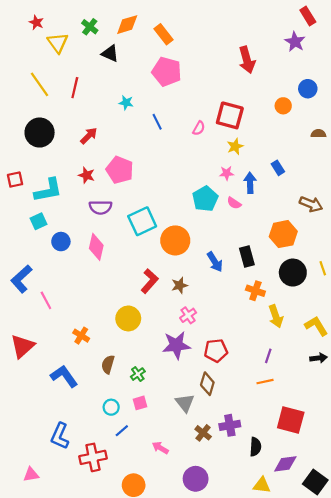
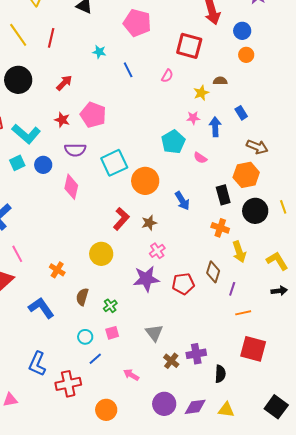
blue circle: (308, 89) -> (242, 31), moved
red square: (230, 115) -> (189, 46), moved
brown semicircle: (318, 134) -> (220, 81), moved
cyan L-shape: (48, 190) -> (26, 134), turned 52
pink semicircle: (234, 203) -> (200, 158), moved
brown arrow: (311, 204) -> (257, 147), moved
blue circle: (61, 242) -> (43, 165), moved
black rectangle: (247, 256) -> (223, 195), moved
pink line: (46, 300) -> (17, 254), moved
orange line: (265, 382) -> (243, 313), moved
brown diamond: (207, 384) -> (213, 272), moved
purple diamond: (285, 464) -> (195, 407), moved

